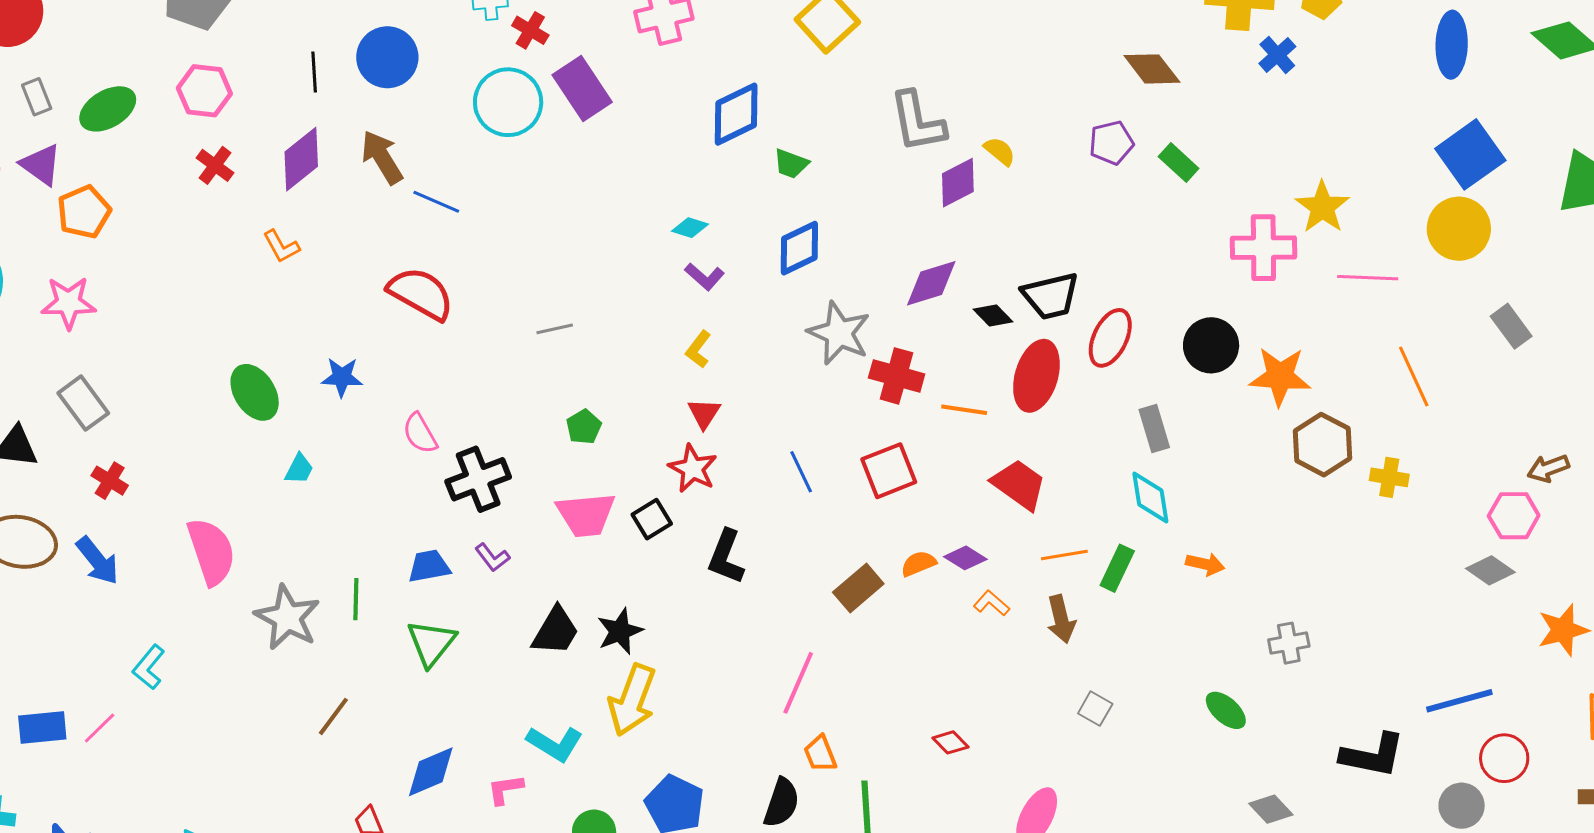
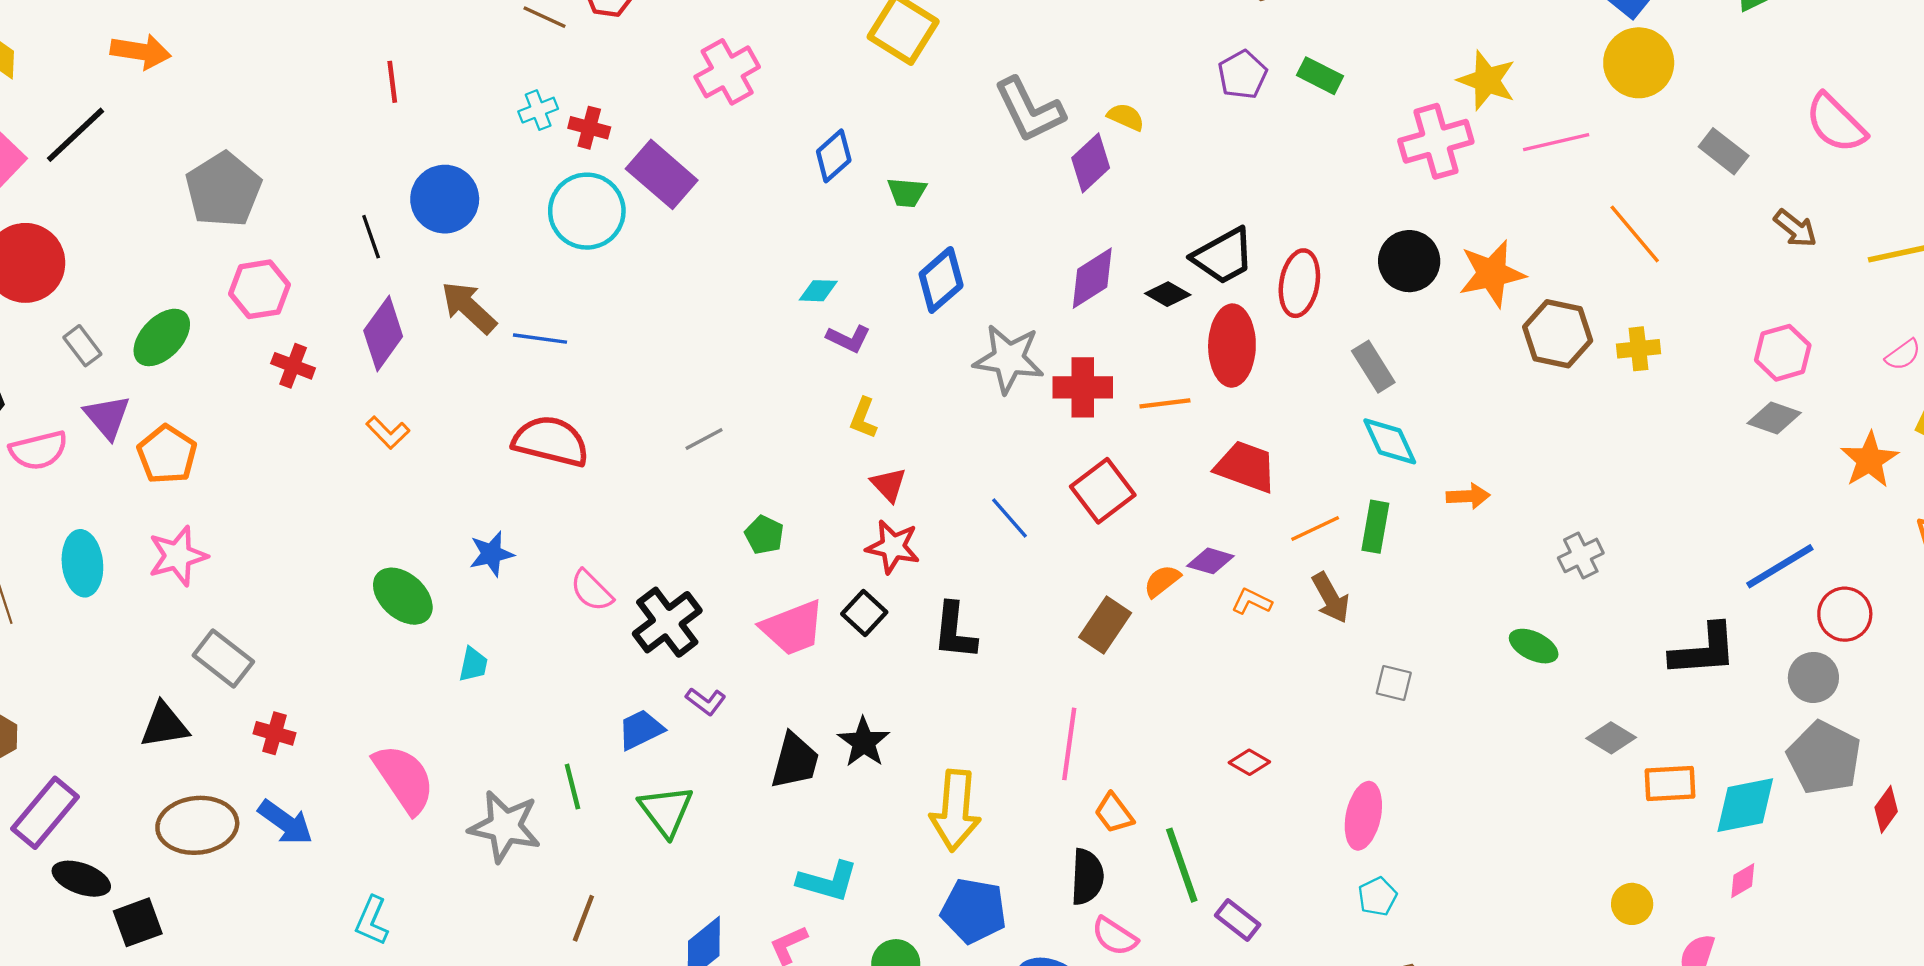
blue diamond: (736, 114) -> (834, 156), size x0.7
purple triangle: (41, 165) -> (107, 417), turned 30
brown arrow: (1548, 468) -> (1795, 228), moved, turned -105
yellow arrow: (632, 700) -> (955, 810), moved

